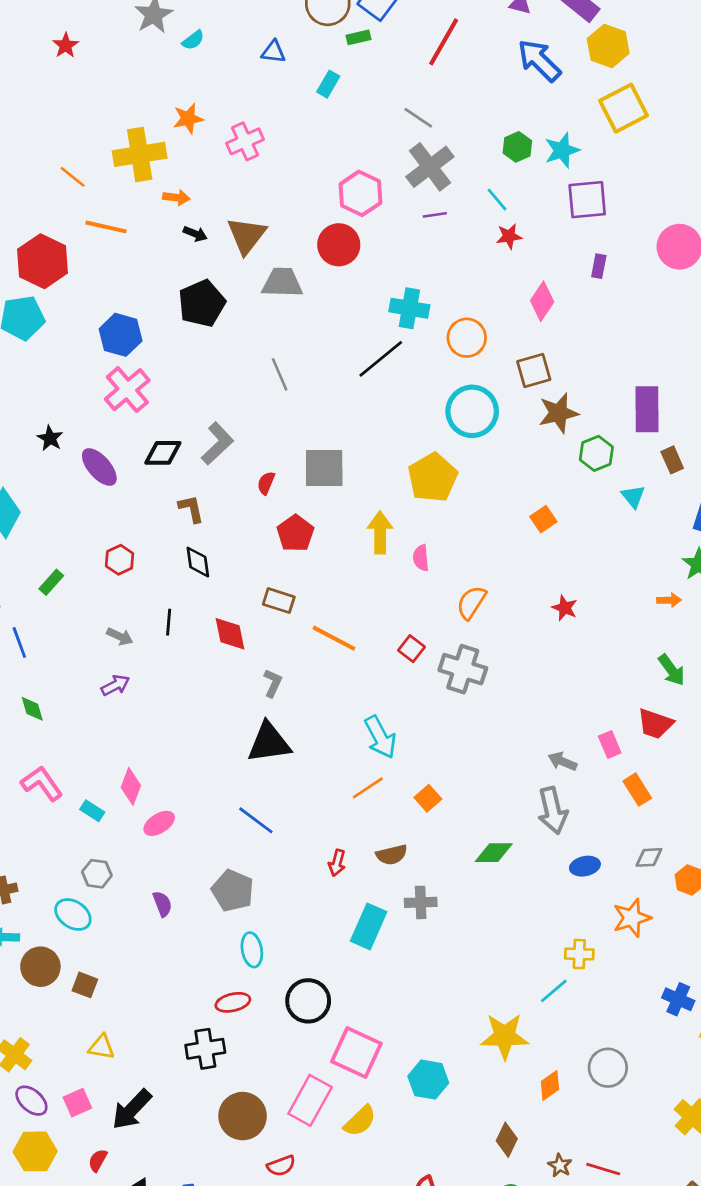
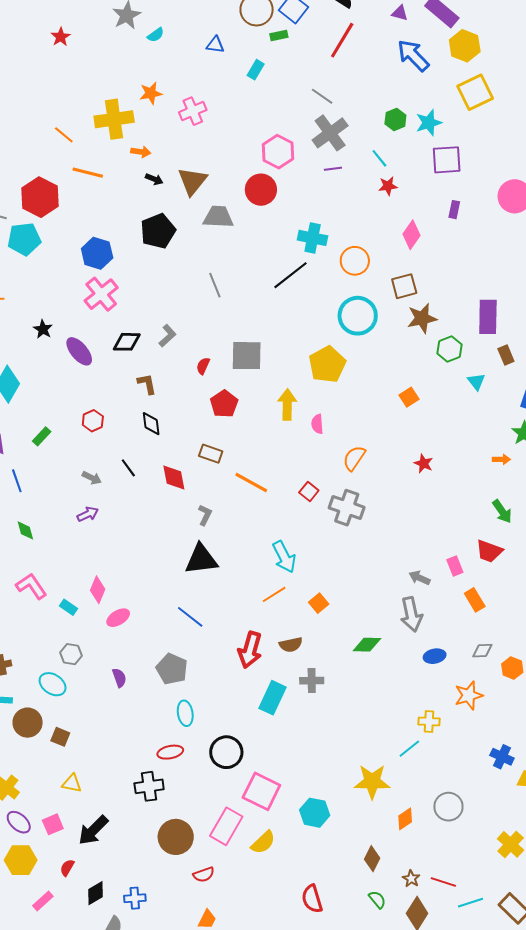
gray L-shape: (217, 444) -> (167, 336), size x0.7
black line: (169, 622) -> (128, 468), turned -42
red arrow: (337, 863) -> (250, 650), size x1.8

